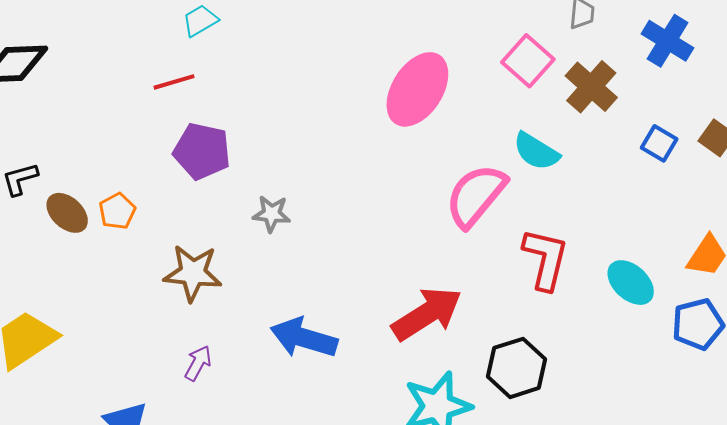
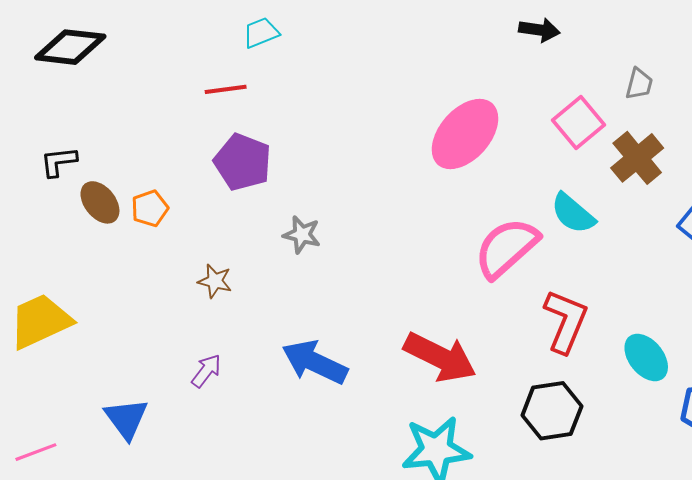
brown star: (193, 273) -> (215, 281), size x0.6
red arrow: (427, 314) -> (440, 357), turned 50
black hexagon: (517, 368) -> (552, 411), moved

